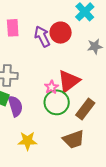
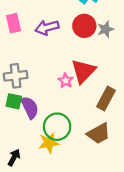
red circle: (61, 33) -> (84, 26), moved
purple arrow: (42, 36) -> (47, 27), turned -70
green circle: (57, 102) -> (57, 127), moved

